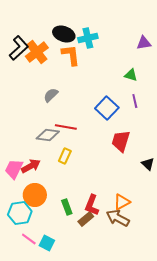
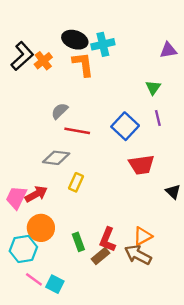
orange cross: (37, 52) -> (43, 61), size x0.7
green triangle: (131, 75) -> (153, 88), turned 48
red line: (66, 127) -> (77, 131), moved
red trapezoid: (121, 141) -> (141, 165), turned -115

